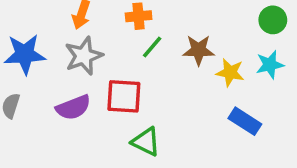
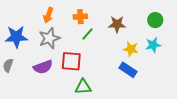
brown star: (199, 50) -> (117, 24), moved
blue rectangle: (245, 121) -> (128, 70), moved
green triangle: (146, 142) -> (83, 87), turned -30

